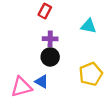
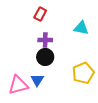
blue triangle: (42, 82) -> (37, 80), turned 32

